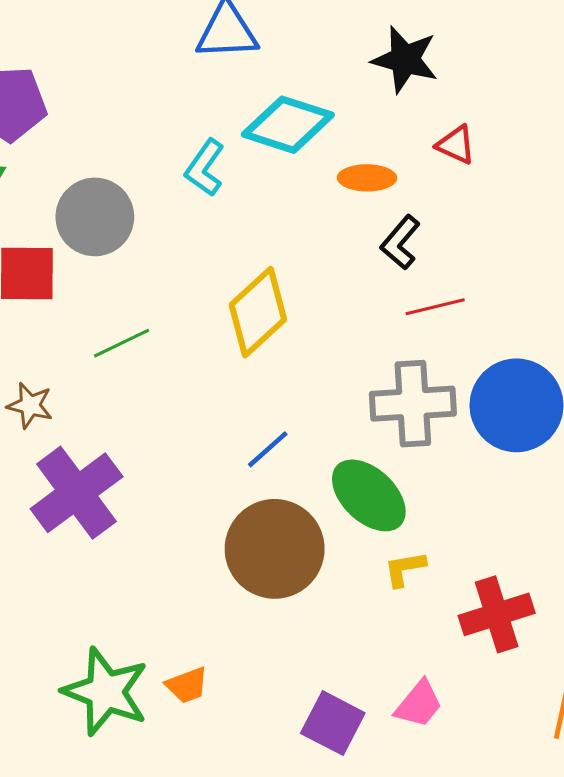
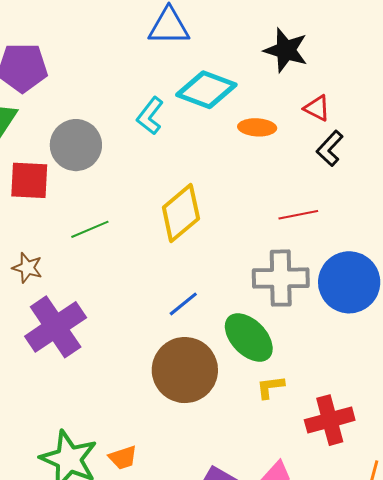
black L-shape: (400, 242) -> (330, 148), moved

